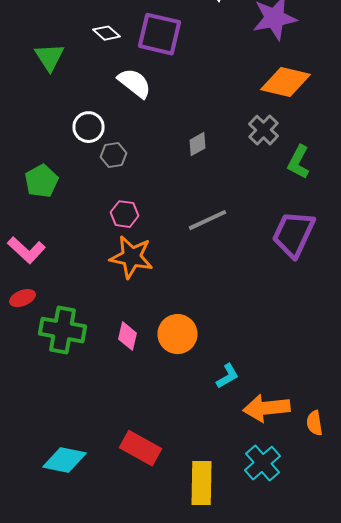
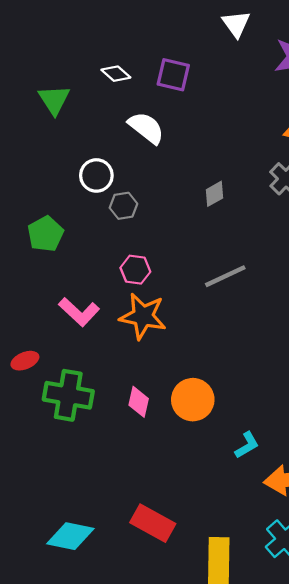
purple square: (160, 34) -> (173, 75), size x0.7
pink L-shape: (26, 250) -> (79, 312), moved

